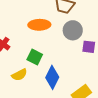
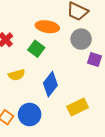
green square: (35, 57) -> (36, 49), moved

